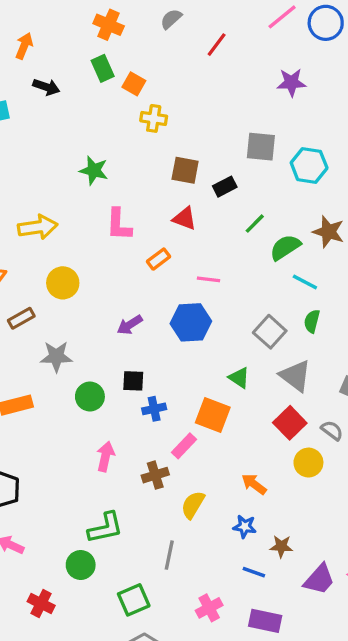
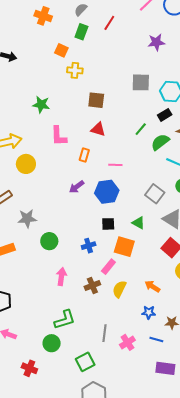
green rectangle: (103, 68) -> (81, 32), moved, turned 49
black rectangle: (225, 187) -> (165, 115), moved
orange rectangle: (158, 259) -> (84, 155), turned -32
yellow circle: (63, 283) -> (26, 164), moved
purple arrow: (130, 325) -> (77, 187), moved
black square: (133, 381) -> (108, 224), moved
yellow semicircle: (193, 505) -> (119, 289), moved
pink cross: (209, 608) -> (127, 342), moved

